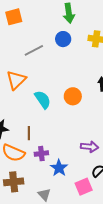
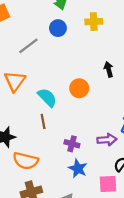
brown line: (29, 133) -> (43, 121), moved
purple cross: (41, 154) -> (72, 144), moved, turned 32
pink square: (84, 187) -> (108, 184), turned 30

